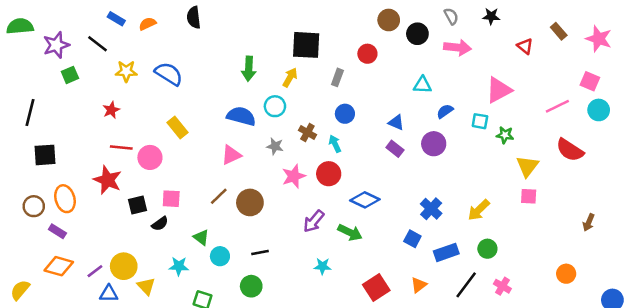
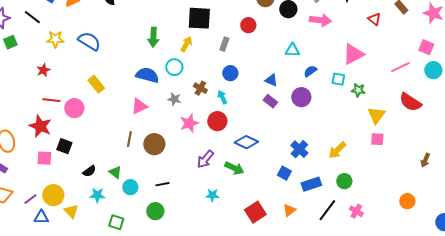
brown line: (219, 196) -> (129, 139), turned -35
pink square: (171, 199) -> (44, 158), moved
black square: (137, 205) -> (64, 146), turned 35
black semicircle: (160, 224) -> (89, 171), moved

